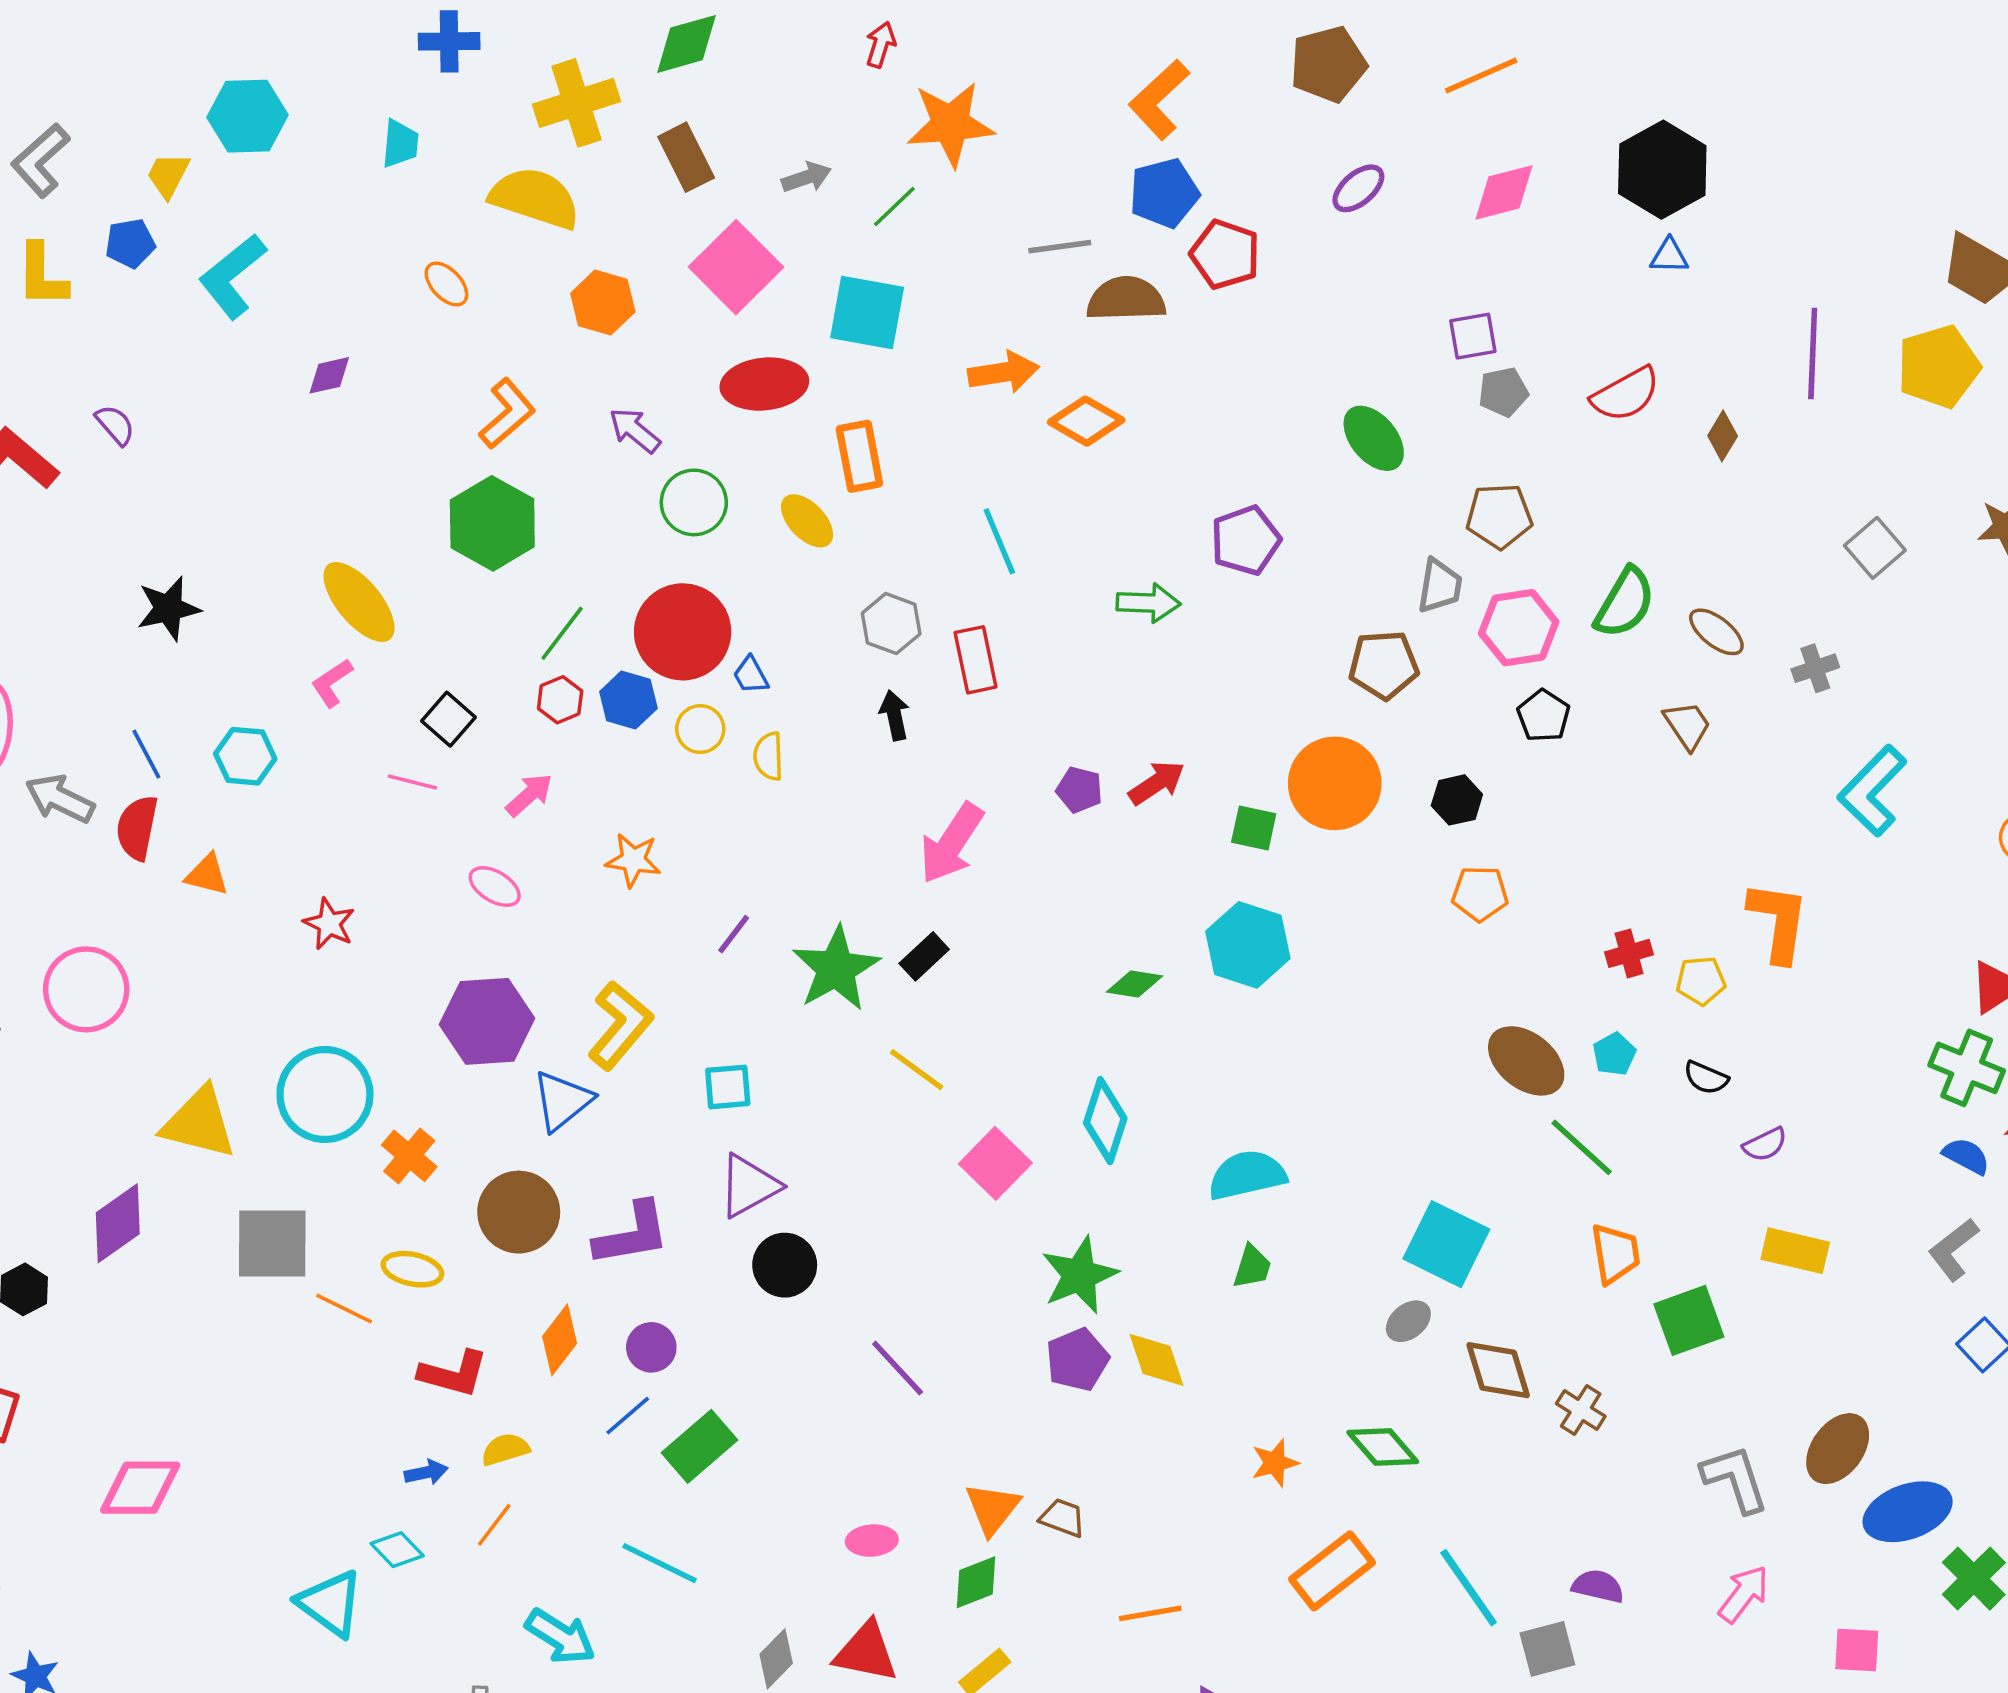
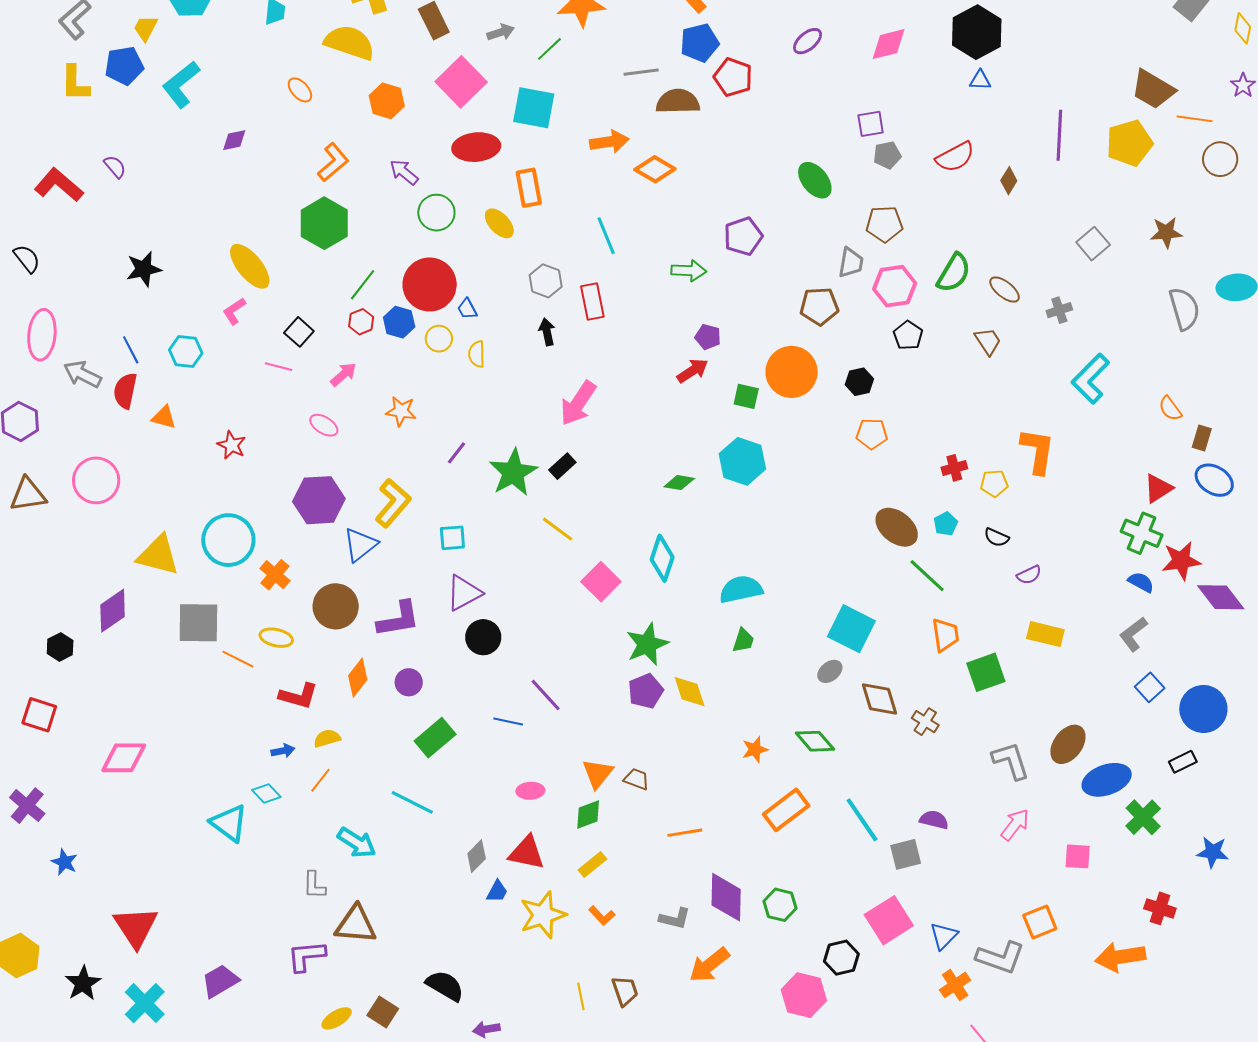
blue pentagon: (130, 243) -> (124, 66), size x1.4
purple pentagon: (1079, 790) -> (708, 337), moved
blue line: (628, 1416) -> (508, 721), moved, turned 52

